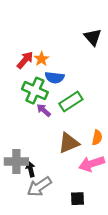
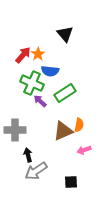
black triangle: (93, 37) -> (65, 34), moved
orange semicircle: (97, 138) -> (79, 125), moved
gray cross: (16, 162) -> (15, 130), moved
pink arrow: (92, 164) -> (84, 150), size x0.6

